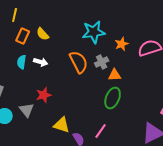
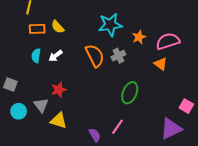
orange rectangle: (23, 36) -> (37, 29), turned 63
white arrow: (41, 62) -> (56, 56), turned 128
orange triangle: (115, 75) -> (161, 64), moved, turned 40
yellow triangle: (62, 125) -> (59, 121), moved

